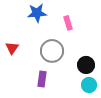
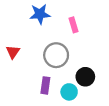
black circle: (86, 65) -> (85, 77), moved
cyan circle: (89, 85) -> (69, 92), moved

